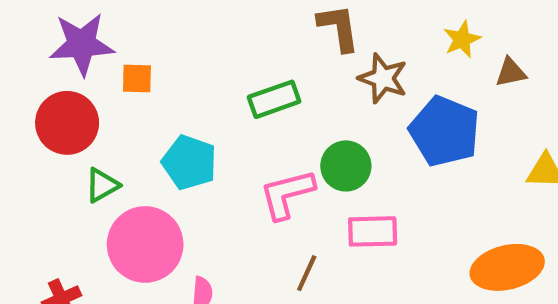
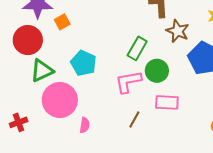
orange square: (137, 79) -> (62, 22), turned -35
green rectangle: (274, 99) -> (137, 48), moved, turned -45
green triangle: (102, 185) -> (42, 71), size x1.4

